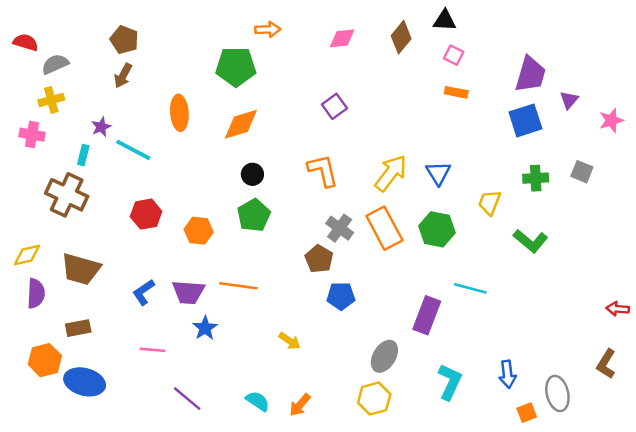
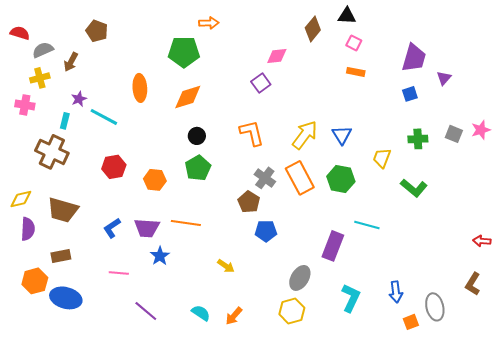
pink diamond: (342, 38) -> (277, 56), moved
brown arrow: (123, 76) -> (71, 62), moved
blue square: (525, 120) -> (410, 94), size x0.6
pink star: (611, 120) -> (481, 130), moved

